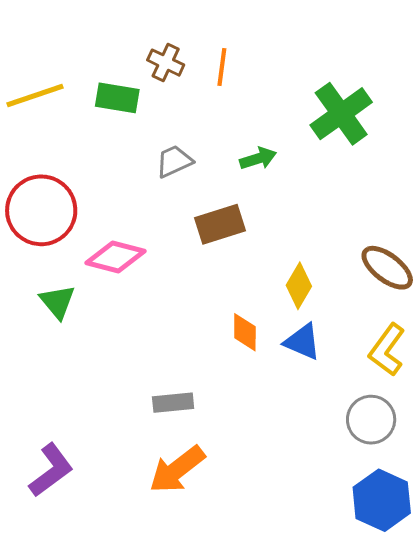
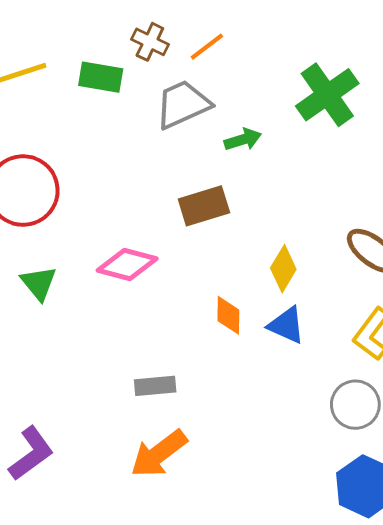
orange line: (222, 67) -> (207, 47), turned 45
gray trapezoid: (174, 161) -> (183, 104), moved, size x1.5
pink diamond: (115, 257) -> (127, 264), moved

